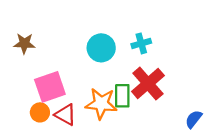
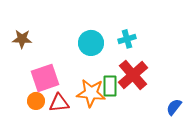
red triangle: (66, 115) -> (59, 103), turned -35

